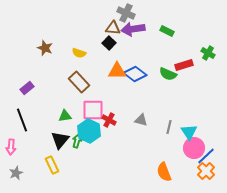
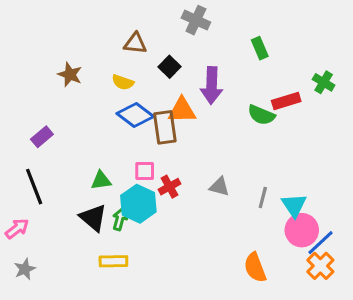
brown triangle: (113, 28) -> (135, 43), moved
purple arrow: (133, 29) -> (212, 85), moved, turned -80
green rectangle: (167, 31) -> (260, 48), turned 40
blue diamond: (135, 74) -> (135, 115), moved
brown rectangle: (79, 82) -> (165, 127), moved, turned 35
pink square: (93, 110) -> (145, 171), size x0.6
red cross: (109, 120) -> (169, 187), turned 32
black triangle: (60, 140) -> (93, 218), turned -30
pink arrow: (11, 147) -> (17, 229), turned -133
yellow rectangle: (52, 165) -> (113, 261), moved, turned -66

